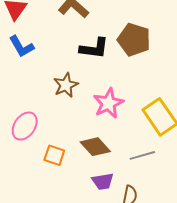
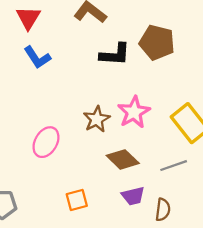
brown star: (66, 85) -> (97, 119), moved
orange square: (54, 155) -> (77, 200), moved, turned -30

